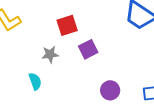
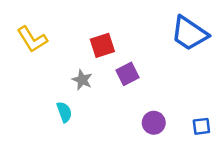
gray star: (50, 54) -> (82, 80), turned 30

